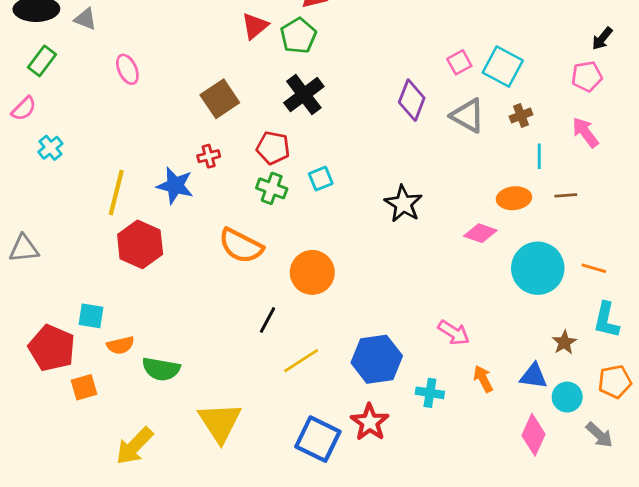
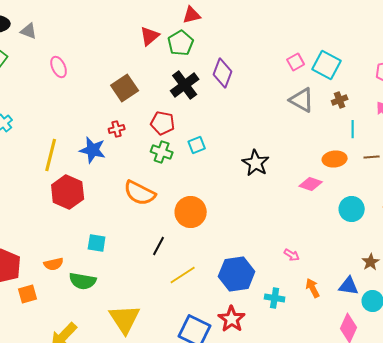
purple diamond: (412, 100) -> (223, 73), moved
cyan circle: (538, 268) -> (352, 209), size x0.7
cyan square: (91, 316) -> (97, 243), moved
pink arrow: (454, 333) -> (292, 255), size x0.7

